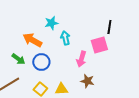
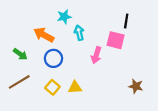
pink square: (99, 45) -> (116, 40), turned 30
green arrow: (18, 59) -> (20, 54), moved
brown star: (87, 81) -> (136, 86), moved

